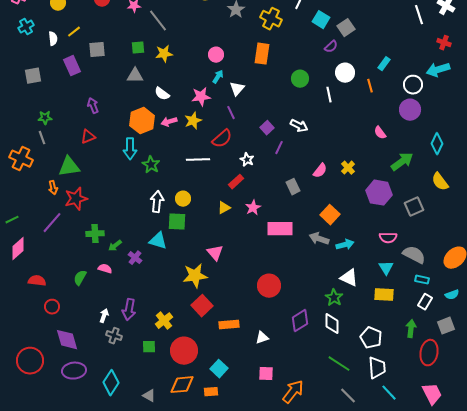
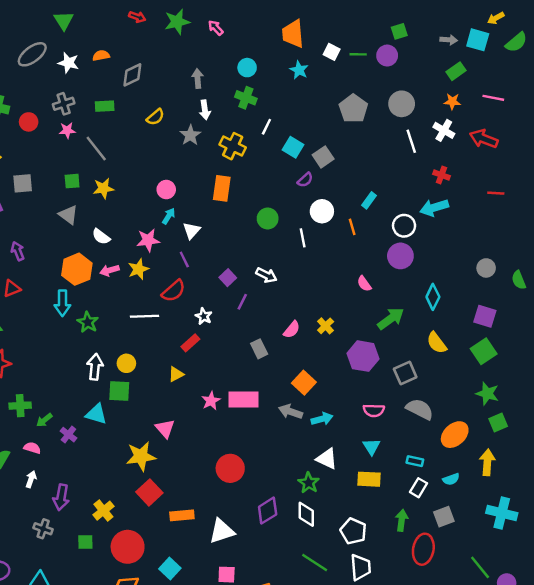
gray triangle: (135, 76) -> (68, 215), turned 36
pink star: (253, 208) -> (211, 401), moved
gray semicircle: (414, 255) -> (420, 409), moved
white arrow: (104, 316) -> (31, 479), moved
white triangle: (262, 338) -> (222, 531), size x1.6

